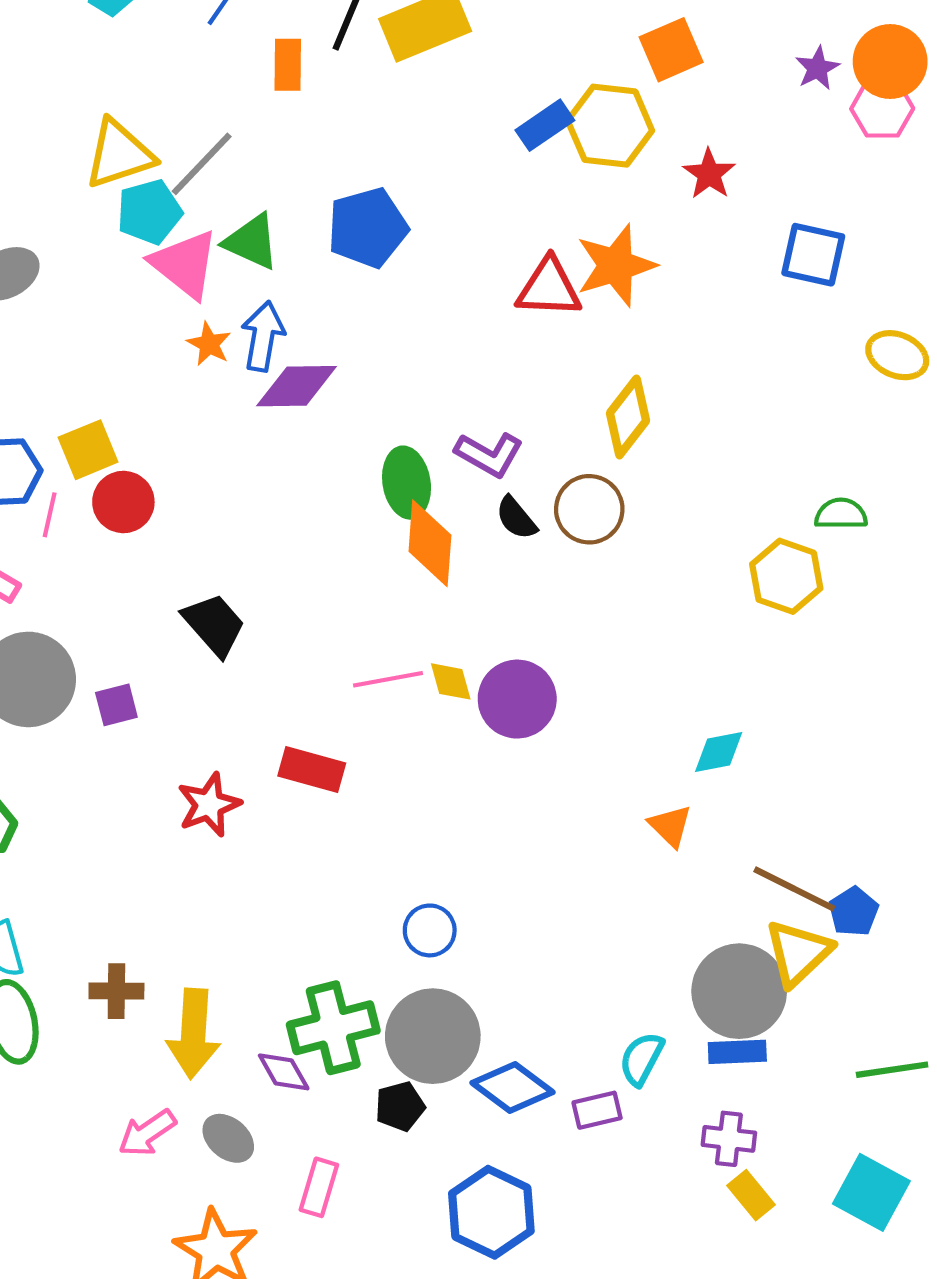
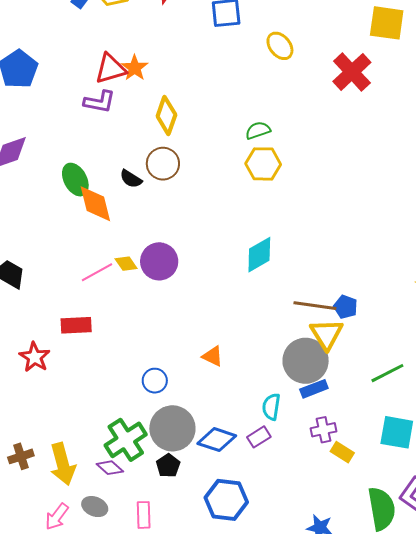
orange star: (616, 265) -> (135, 68), moved, size x0.7
yellow ellipse: (897, 355) -> (280, 46), turned 48
purple L-shape: (489, 454) -> (99, 102), moved
green semicircle: (841, 514) -> (258, 130), moved
cyan diamond: (719, 752) -> (259, 255), size x1.4
orange triangle: (670, 826) -> (213, 356), moved

